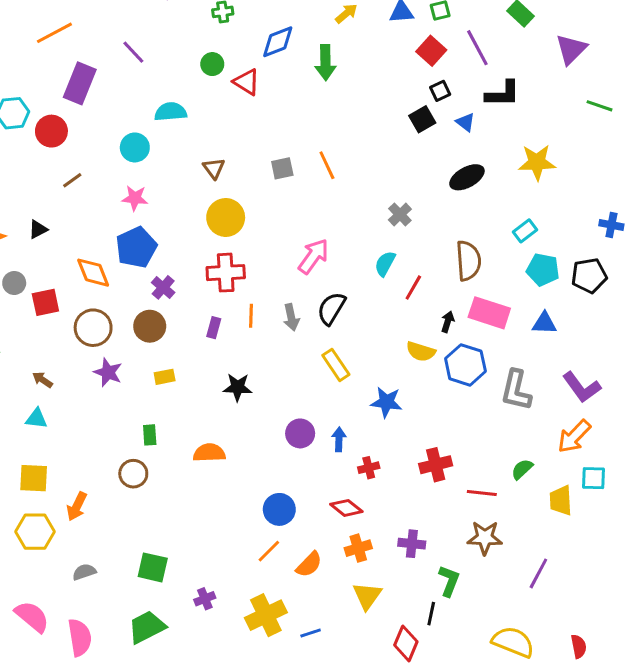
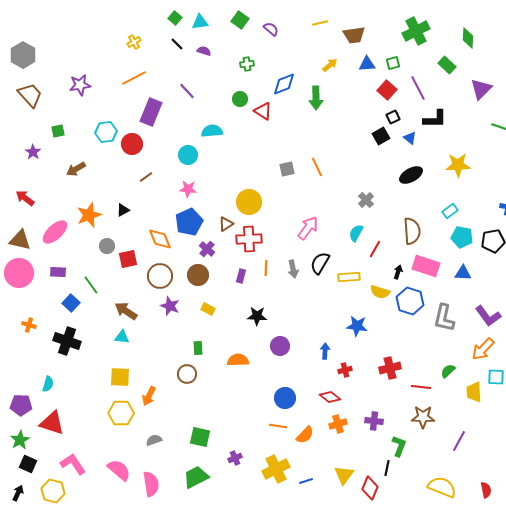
brown triangle: (214, 168) -> (226, 224), moved, turned 35
yellow rectangle: (336, 365) -> (349, 277), moved, turned -60
yellow rectangle: (165, 377) -> (208, 309), turned 40
brown arrow: (42, 380) -> (126, 311), size x1.6
purple circle: (300, 433) -> (280, 346), moved
orange line: (269, 551) -> (278, 426), turned 54
yellow triangle: (367, 596) -> (344, 475), moved

